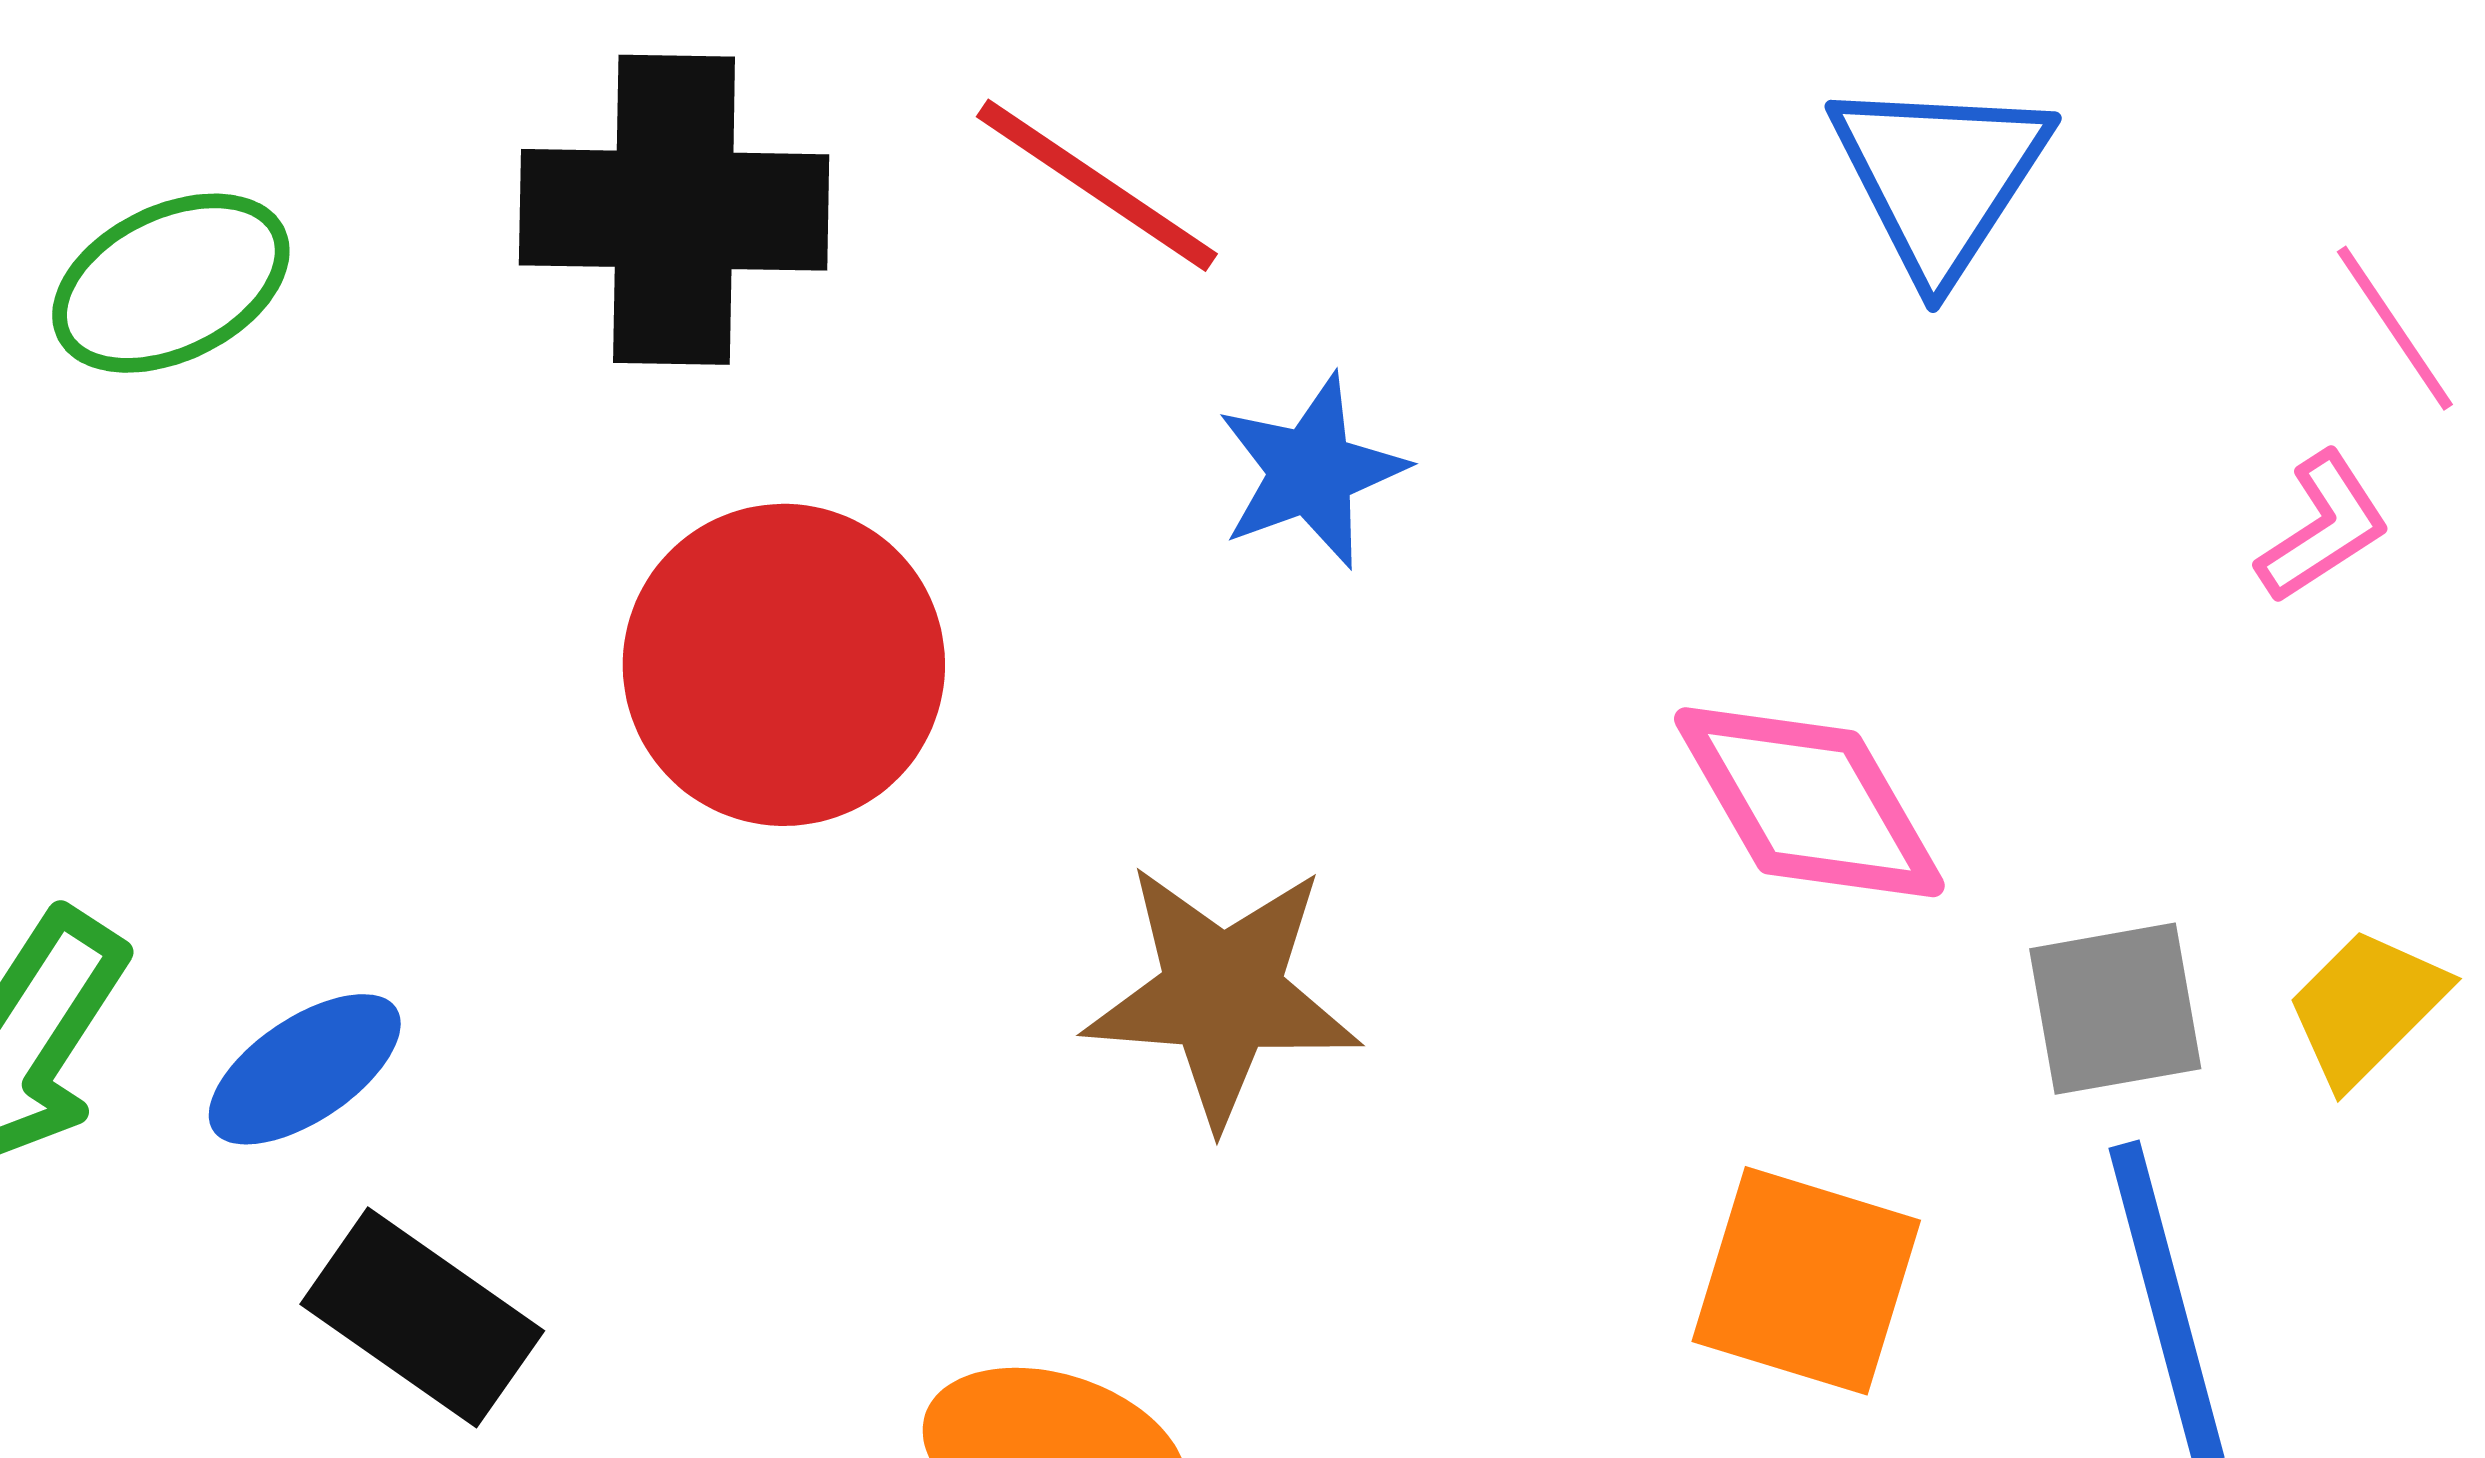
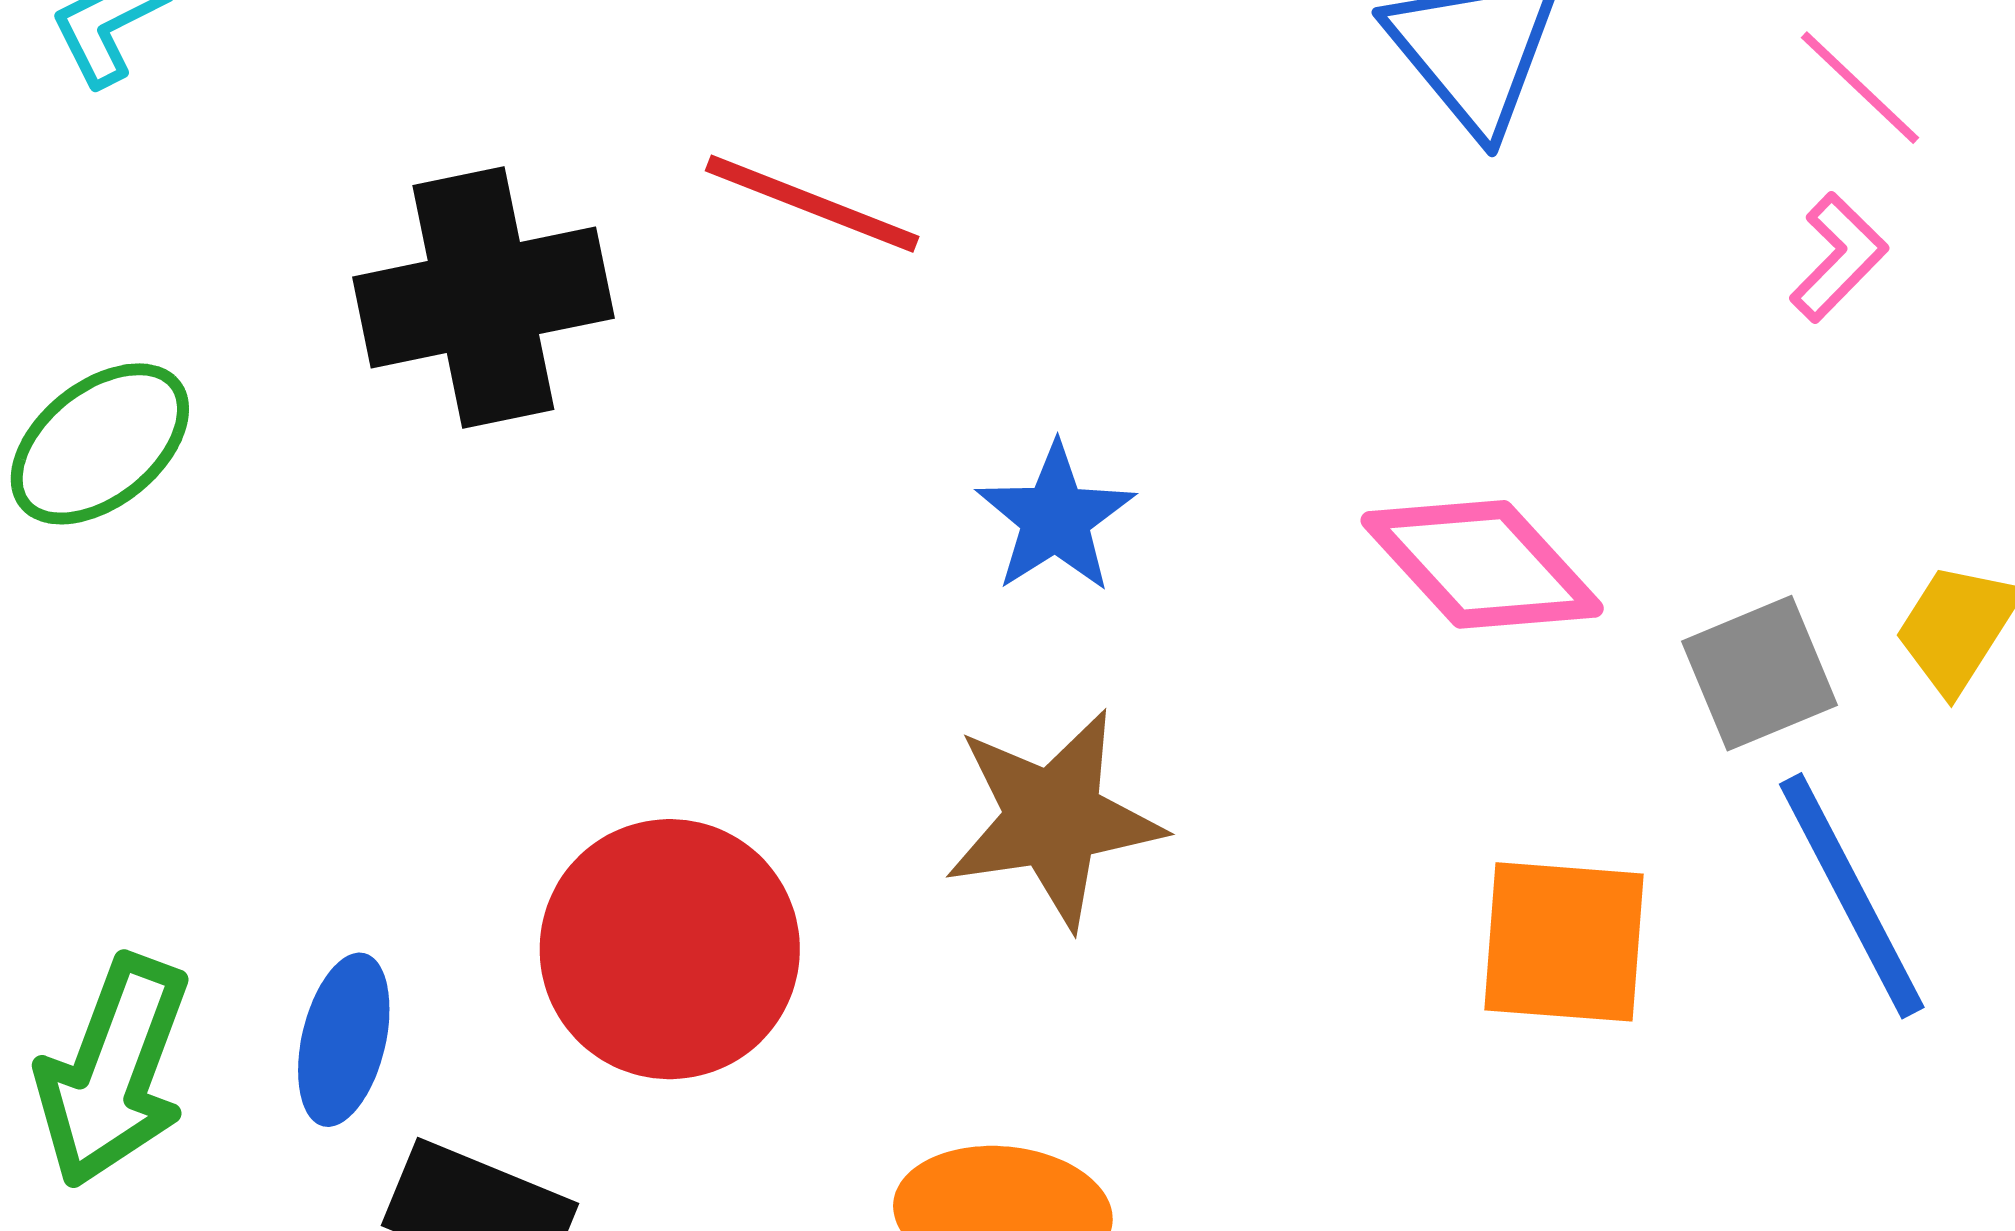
blue star: (1311, 471) -> (1055, 518), moved
red circle: (784, 665) -> (670, 949), moved
blue ellipse: (305, 1069) -> (344, 1040), turned -30

